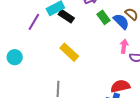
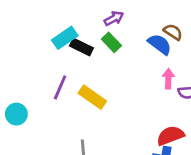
green rectangle: (104, 17) -> (111, 42), moved
purple line: (34, 22) -> (60, 87), moved

